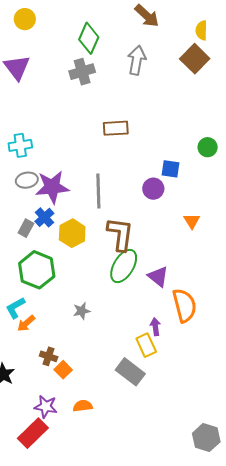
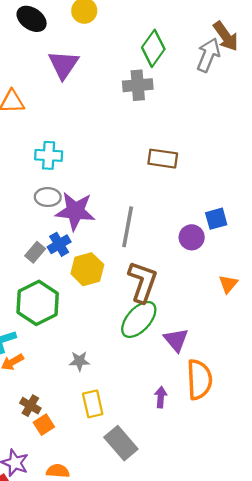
gray arrow: (137, 60) -> (208, 55), moved
blue square: (170, 169) -> (216, 219), turned -36
yellow rectangle: (146, 345) -> (93, 404), moved

